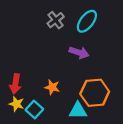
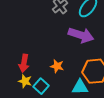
purple arrow: (79, 53) -> (81, 35), size x1.4

